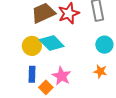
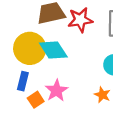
yellow circle: (32, 46) -> (30, 48), size x1.4

